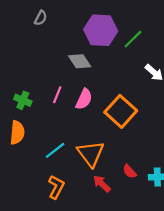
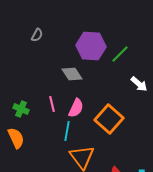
pink line: (57, 95) -> (52, 104), turned -35
orange semicircle: (17, 133) -> (16, 138), turned -30
cyan line: (55, 150) -> (67, 131), moved, turned -42

